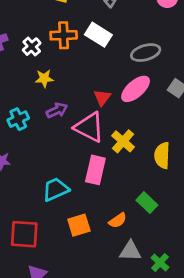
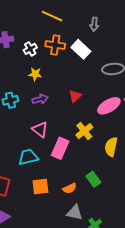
pink ellipse: (136, 89) -> (109, 106), moved
pink triangle: (89, 127) -> (40, 130), moved, size x0.7

